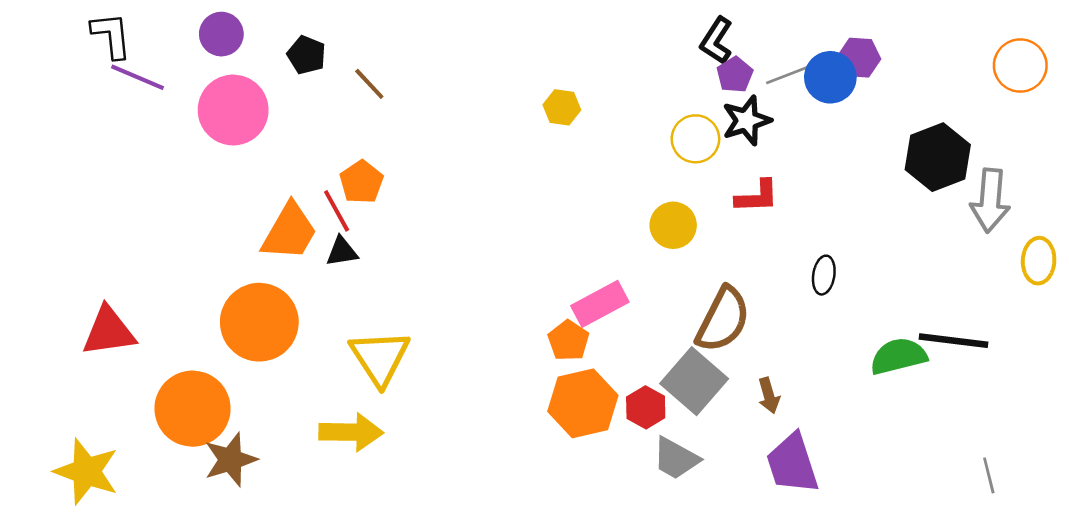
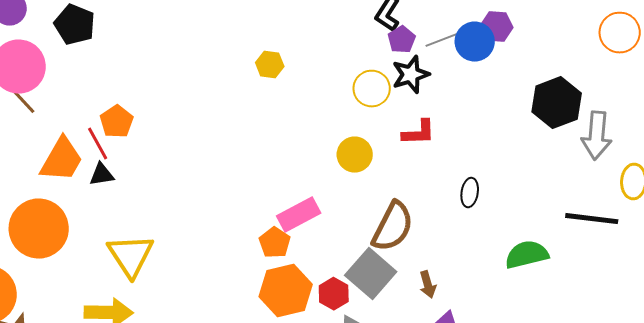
black pentagon: (306, 55) -> (75, 25), size x1.4
brown line: (369, 84) -> (24, 102), moved
black line: (953, 341) -> (592, 219), moved

